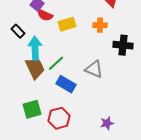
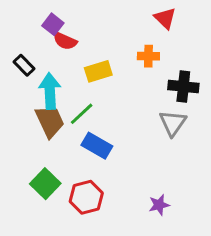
yellow rectangle: (67, 24) -> (98, 71), moved
gray triangle: (94, 69) -> (173, 123), moved, turned 42
green square: (32, 109) -> (45, 184), turned -30

